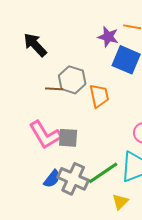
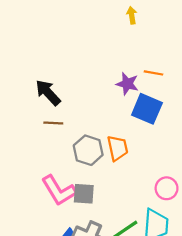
gray hexagon: (72, 80) -> (88, 150), moved
brown line: (54, 89) -> (53, 123), moved

